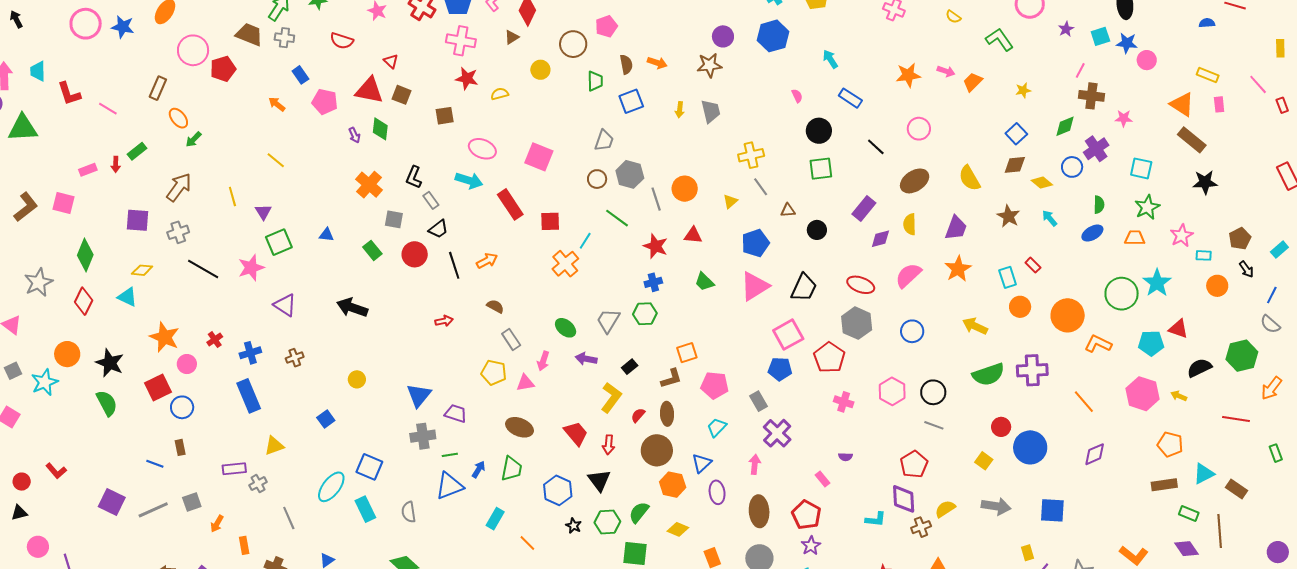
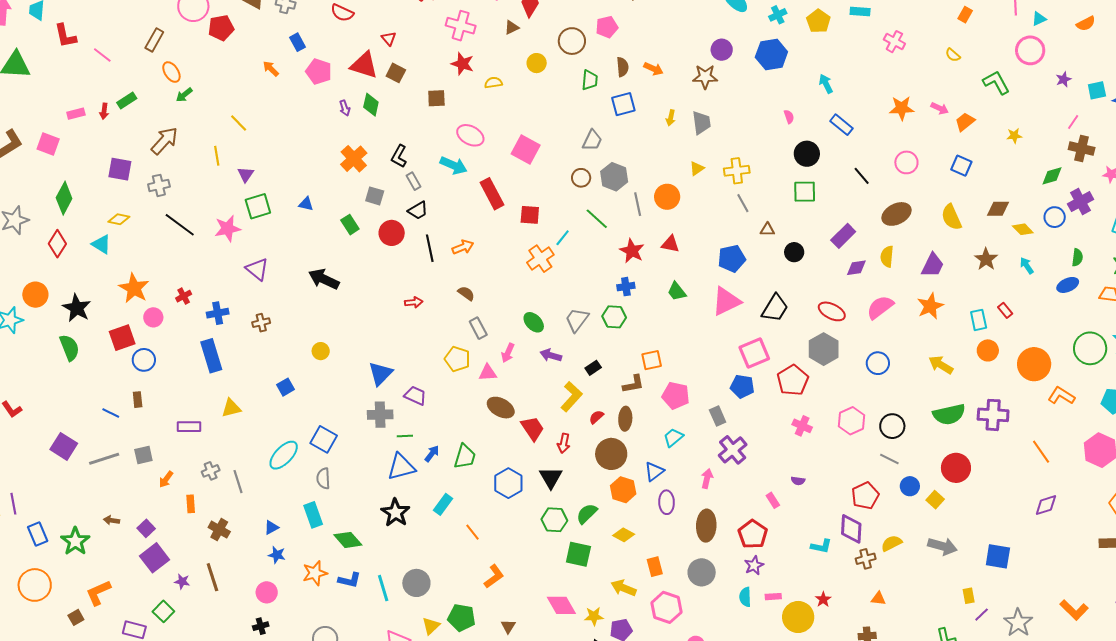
blue square: (1016, 134) -> (961, 166), moved, turned -30
yellow line: (276, 160) -> (239, 123), moved
yellow triangle: (730, 201) -> (697, 168), moved
brown ellipse: (519, 427) -> (501, 408), moved
red circle: (1001, 427) -> (956, 468), size x1.5
blue circle: (1030, 447) -> (910, 486), moved, size x0.6
gray cross: (258, 484) -> (211, 471), moved
cyan rectangle: (365, 509) -> (313, 515), moved
gray semicircle: (409, 512) -> (323, 478), moved
black star: (574, 526) -> (395, 513), moved, size x1.8

